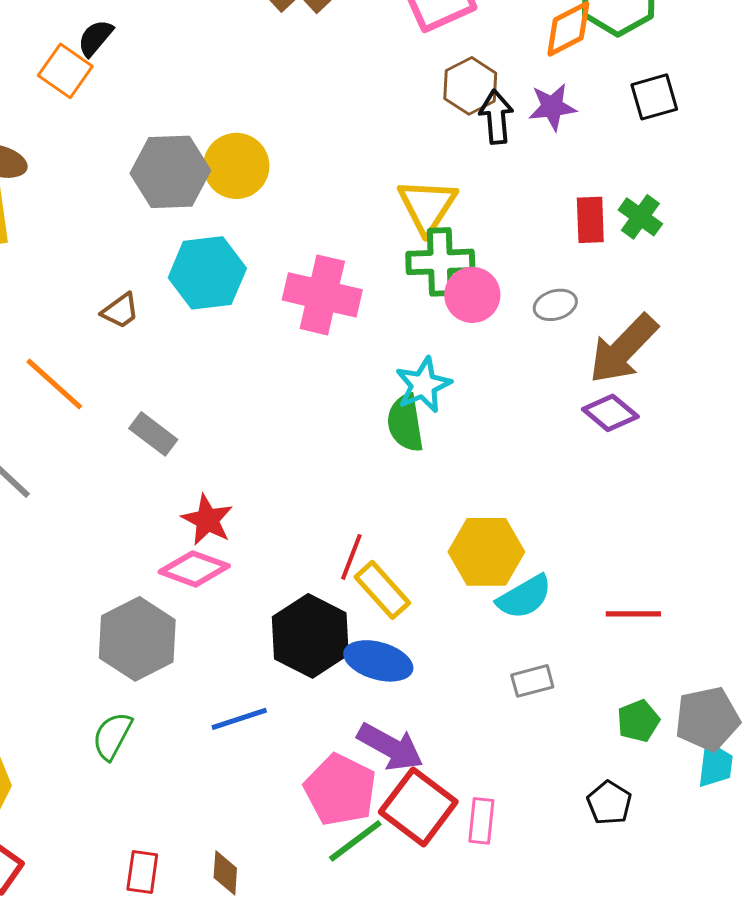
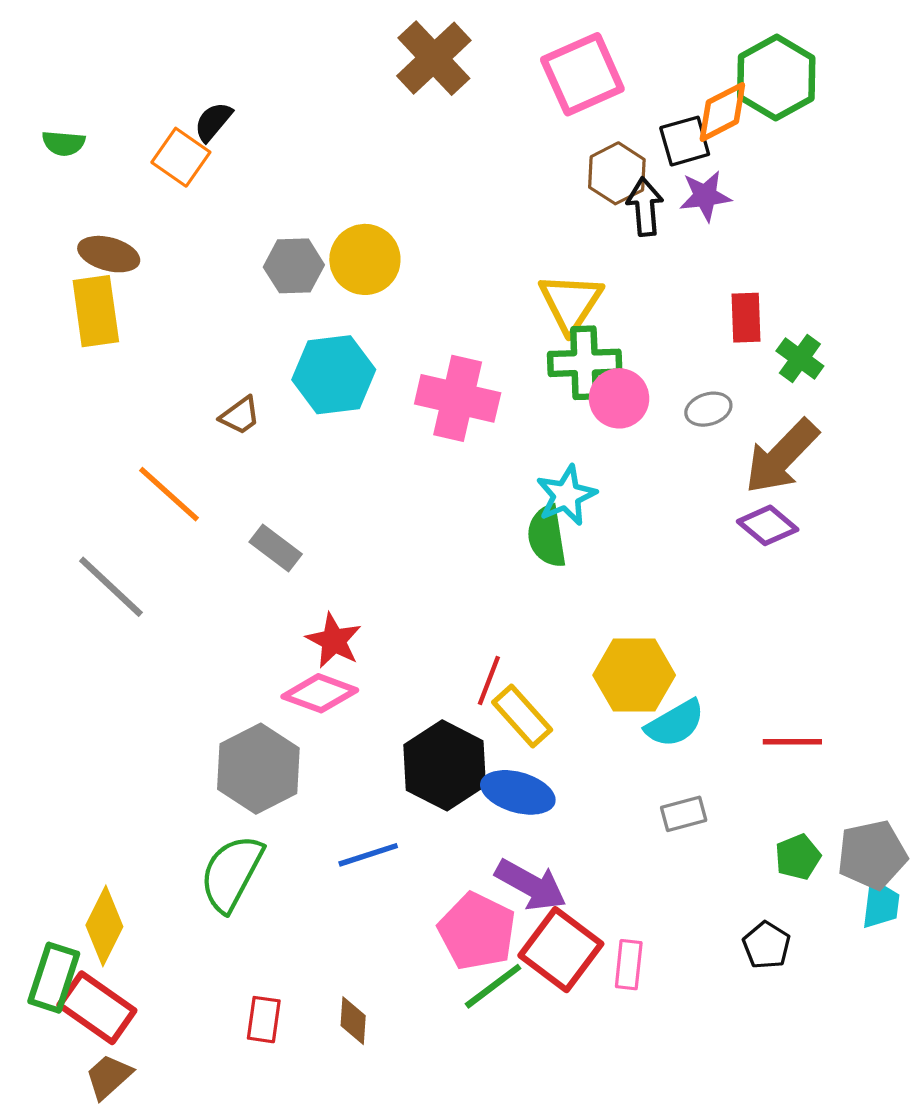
black square: (654, 97) -> (685, 141), moved
gray hexagon: (170, 172) -> (294, 266), size x0.7
green cross: (640, 217) -> (800, 359), moved
green semicircle: (112, 736) -> (231, 873), size x1.5

